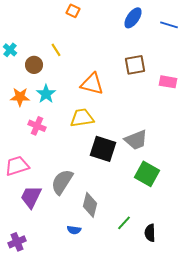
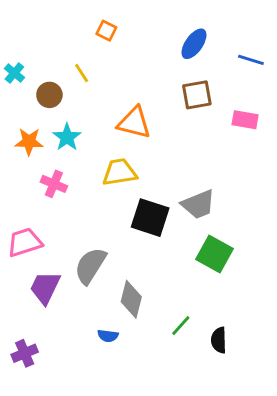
orange square: (73, 11) -> (106, 31), moved
blue ellipse: (133, 18) -> (194, 44), moved
blue line: (169, 25) -> (251, 60), moved

